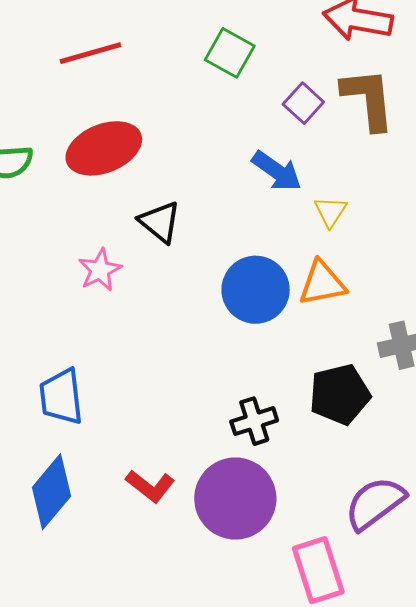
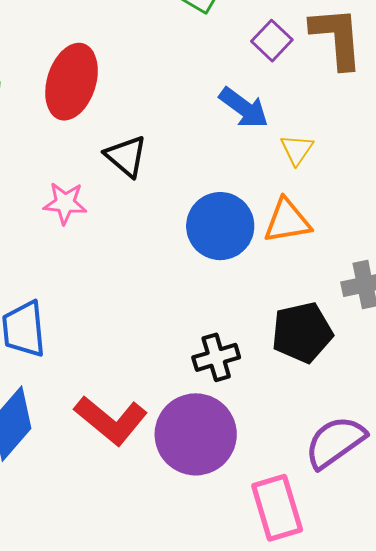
red ellipse: (104, 148) -> (72, 82), turned -52
pink star: (100, 270) -> (65, 203), turned 30
red L-shape: (150, 486) -> (111, 420), size x1.5

